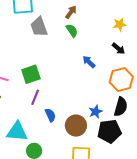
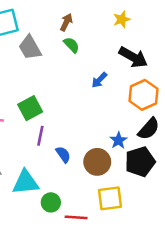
yellow star: (120, 24) -> (122, 19), moved
black arrow: (119, 49) -> (133, 57), size x1.6
blue arrow: (89, 62) -> (99, 80), turned -80
black semicircle: (121, 107) -> (149, 129), turned 36

